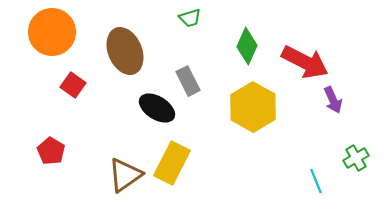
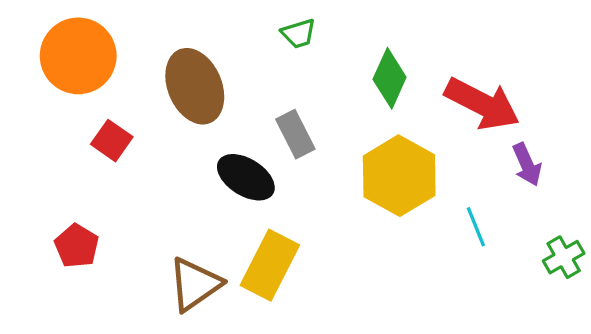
cyan line: (316, 181) -> (476, 227), moved

